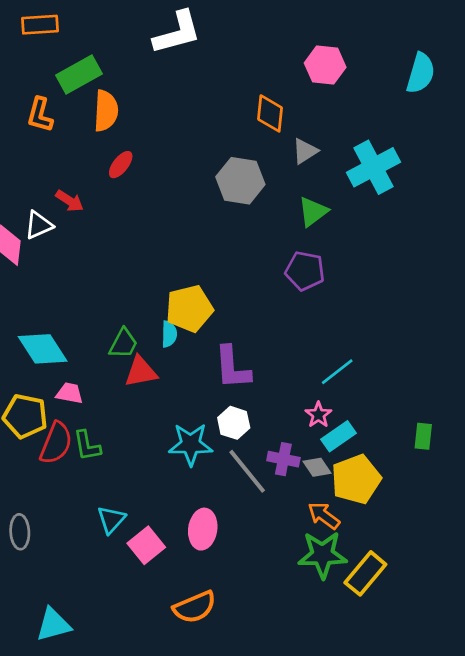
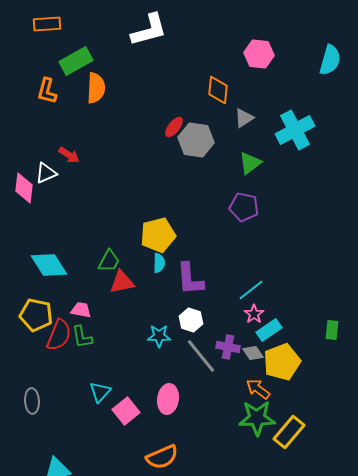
red ellipse: (121, 165) -> (174, 127), moved
cyan semicircle: (169, 334) -> (159, 263), moved
cyan line: (337, 372) -> (251, 290), moved
pink trapezoid: (70, 393) -> (81, 310), moved
cyan star: (191, 444) -> (159, 336), size x0.7

